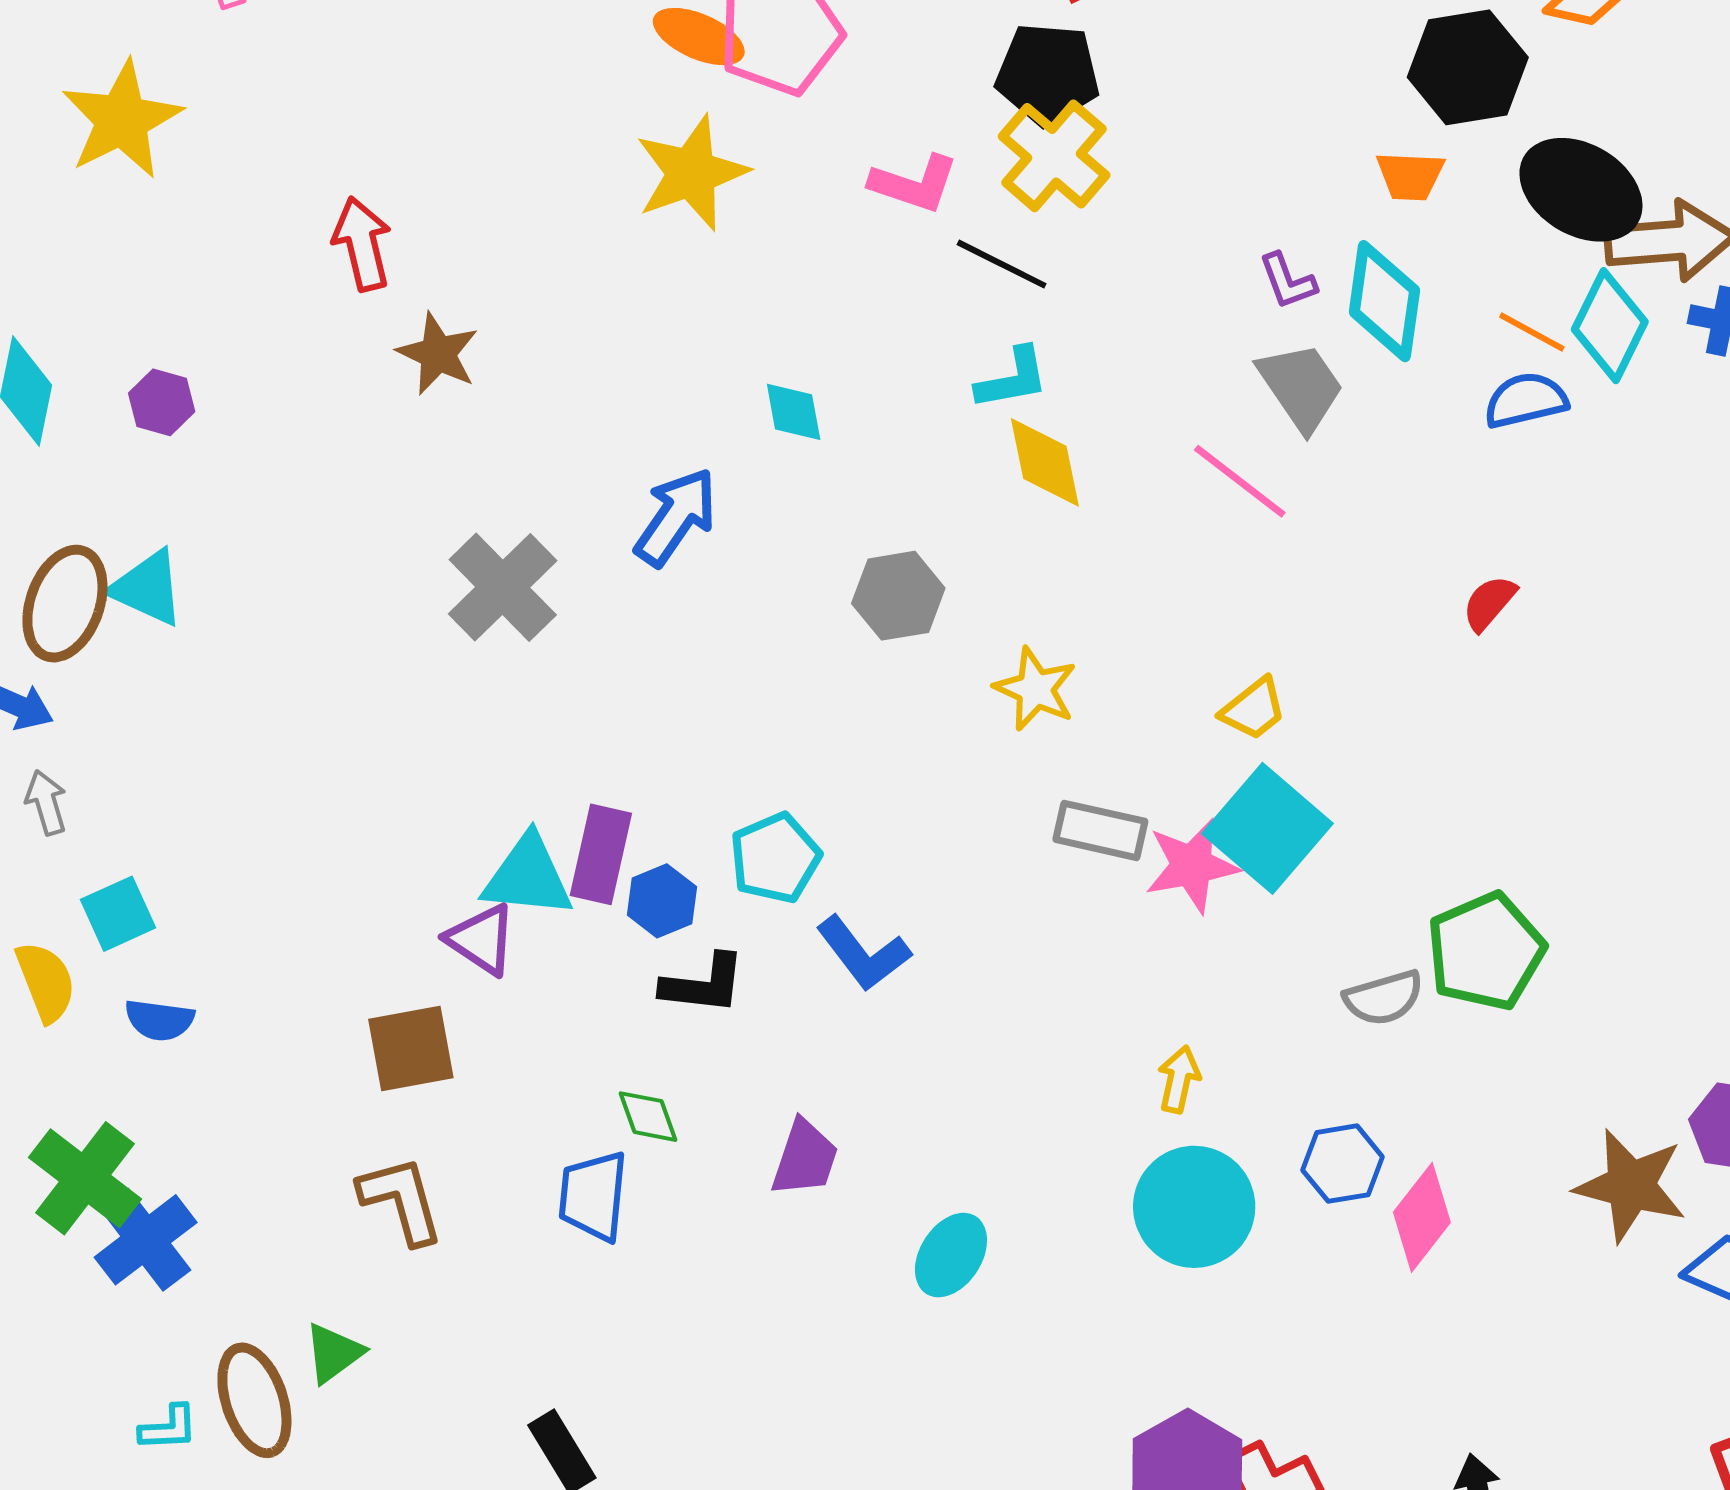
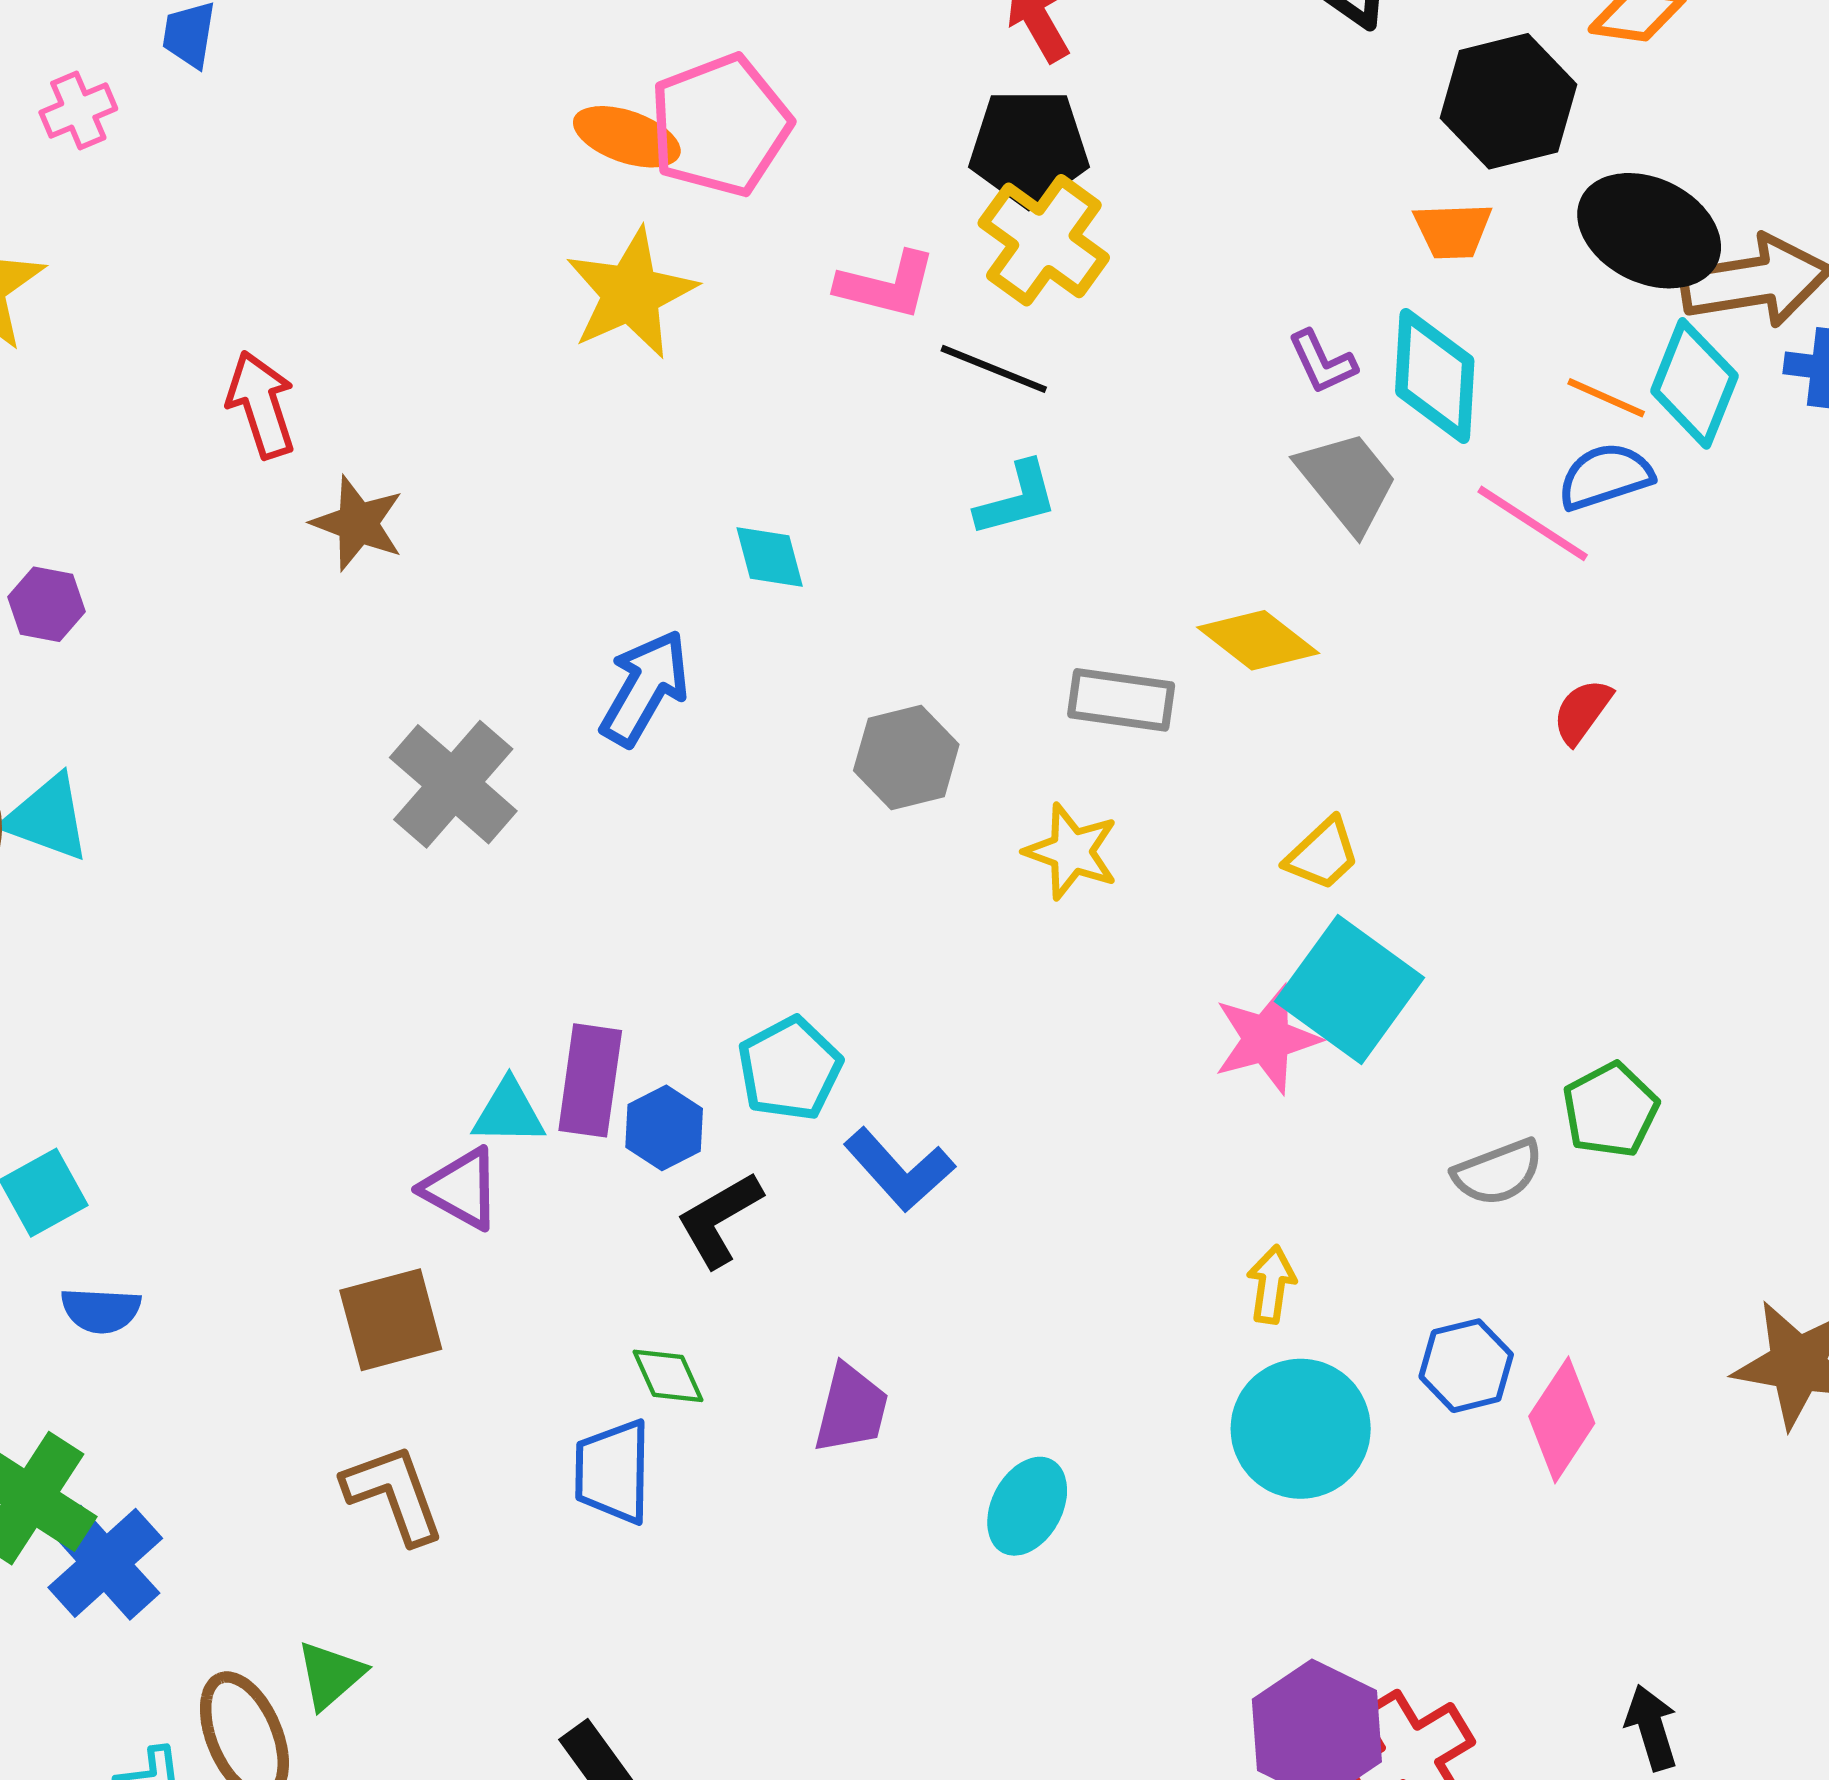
yellow diamond: (1045, 462) -> (1258, 640), moved, turned -36
pink line: (1240, 481) -> (1533, 523), moved
gray rectangle: (1100, 830) -> (1121, 700), moved
cyan triangle: (528, 876) -> (509, 1112), size x0.7
green pentagon: (1486, 951) -> (1610, 1110), size x0.7
black L-shape: (703, 984) -> (719, 1219), turned 148

